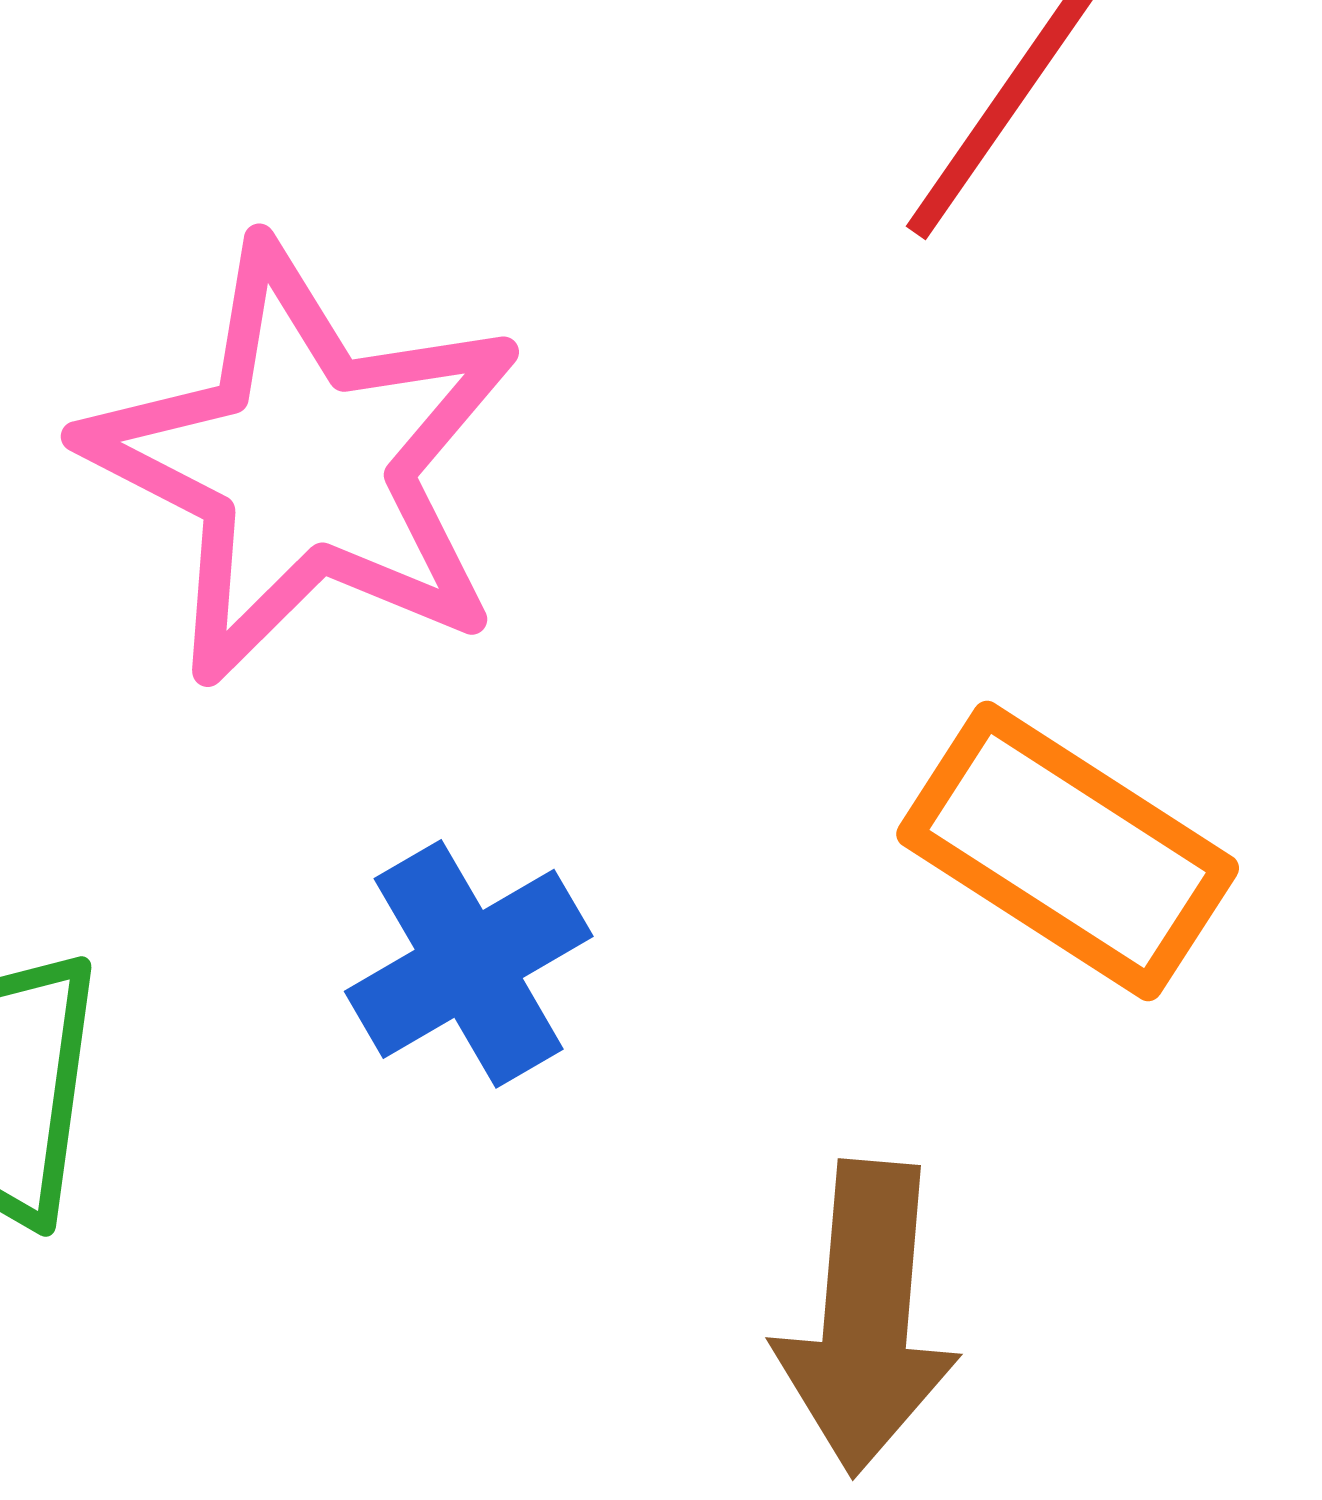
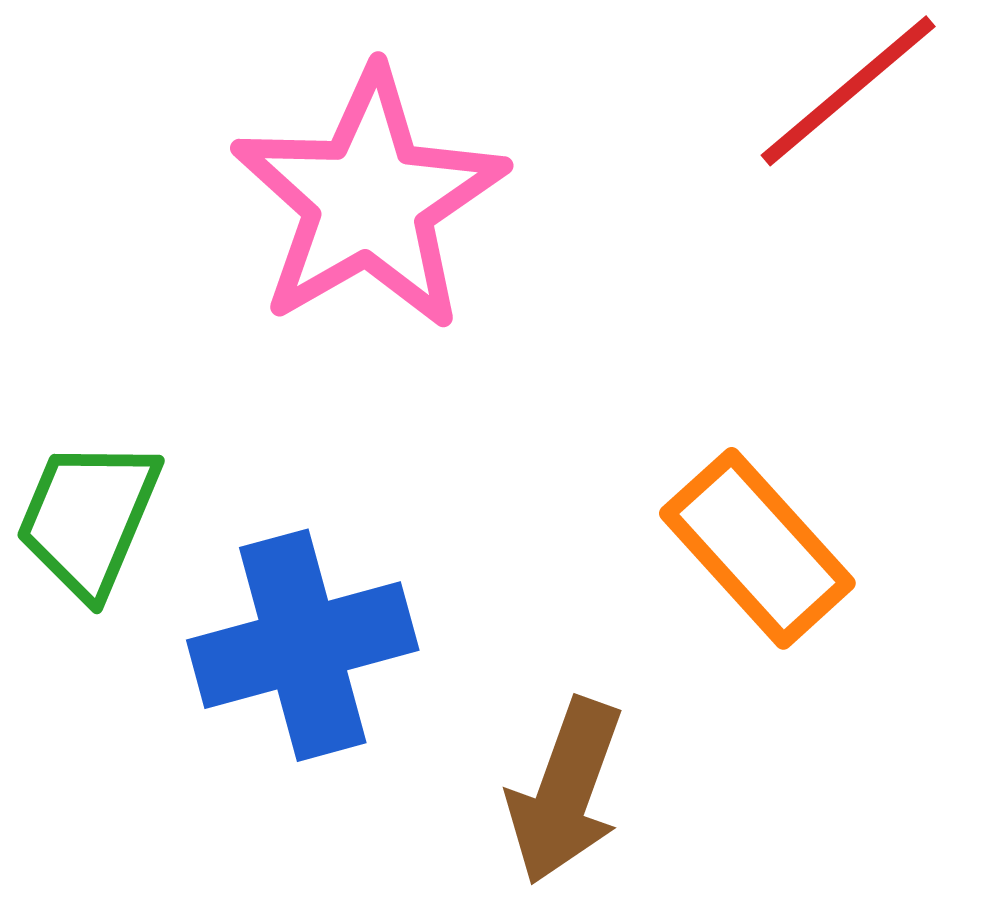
blue cross: (469, 964) -> (303, 645), moved, size x1.5

